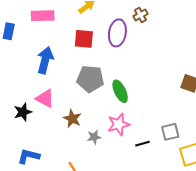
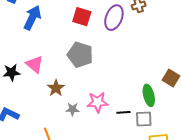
blue arrow: (45, 60) -> (32, 18), moved
green ellipse: (120, 91) -> (149, 95), moved
black line: (142, 144) -> (123, 112), moved

